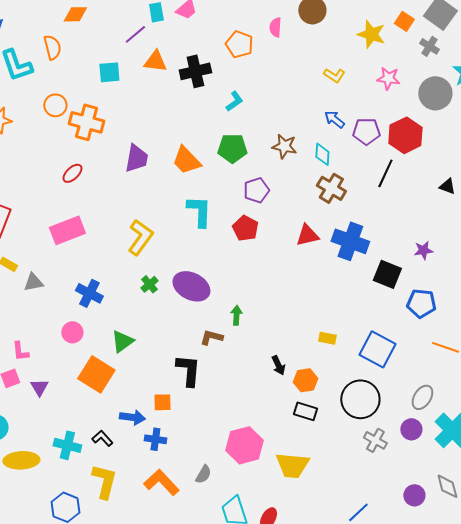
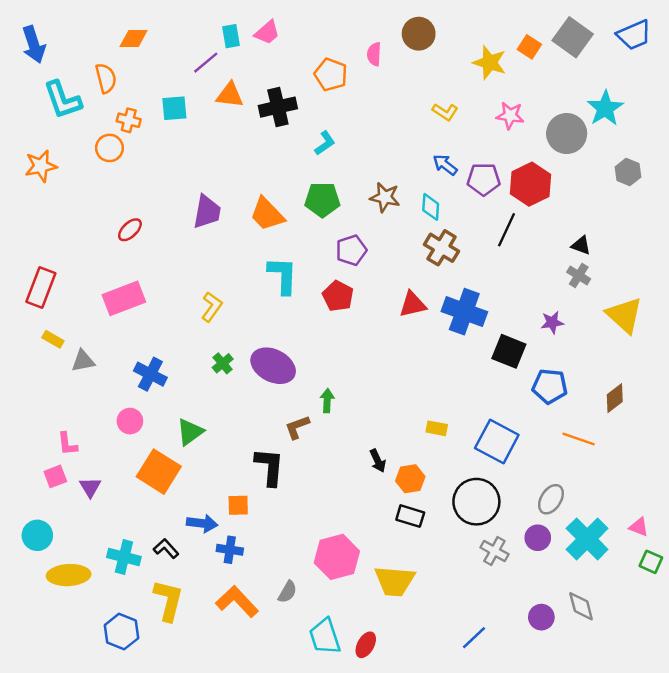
gray cross: (429, 46) -> (579, 275), moved
orange cross: (86, 122) -> (129, 120), moved, size x0.6
yellow L-shape: (140, 237) -> (212, 307), size x0.7
brown L-shape: (211, 337) -> (297, 427), turned -35

